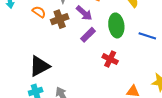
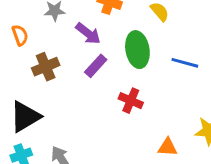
orange semicircle: (39, 12) -> (20, 35), turned 40
brown cross: (60, 19) -> (46, 67), moved

